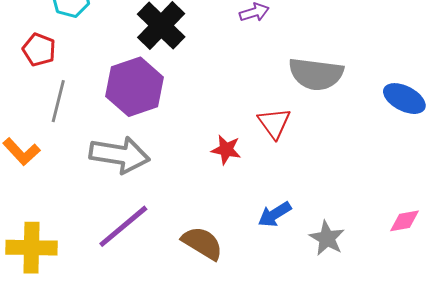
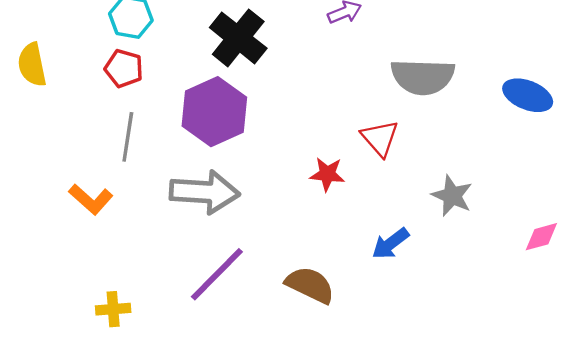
red pentagon: (39, 50) -> (124, 68), moved
gray star: (327, 238) -> (452, 196), moved
yellow cross: (31, 248) -> (113, 309), size x0.6

